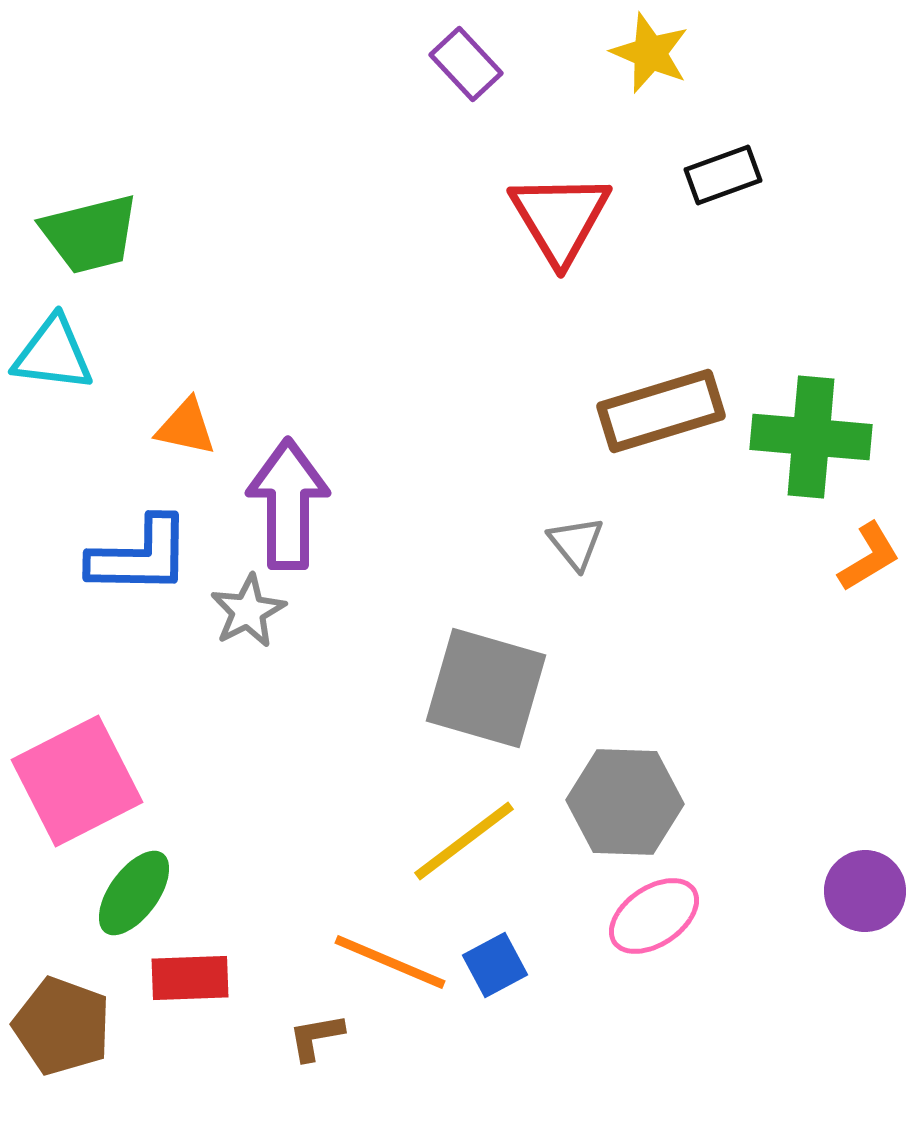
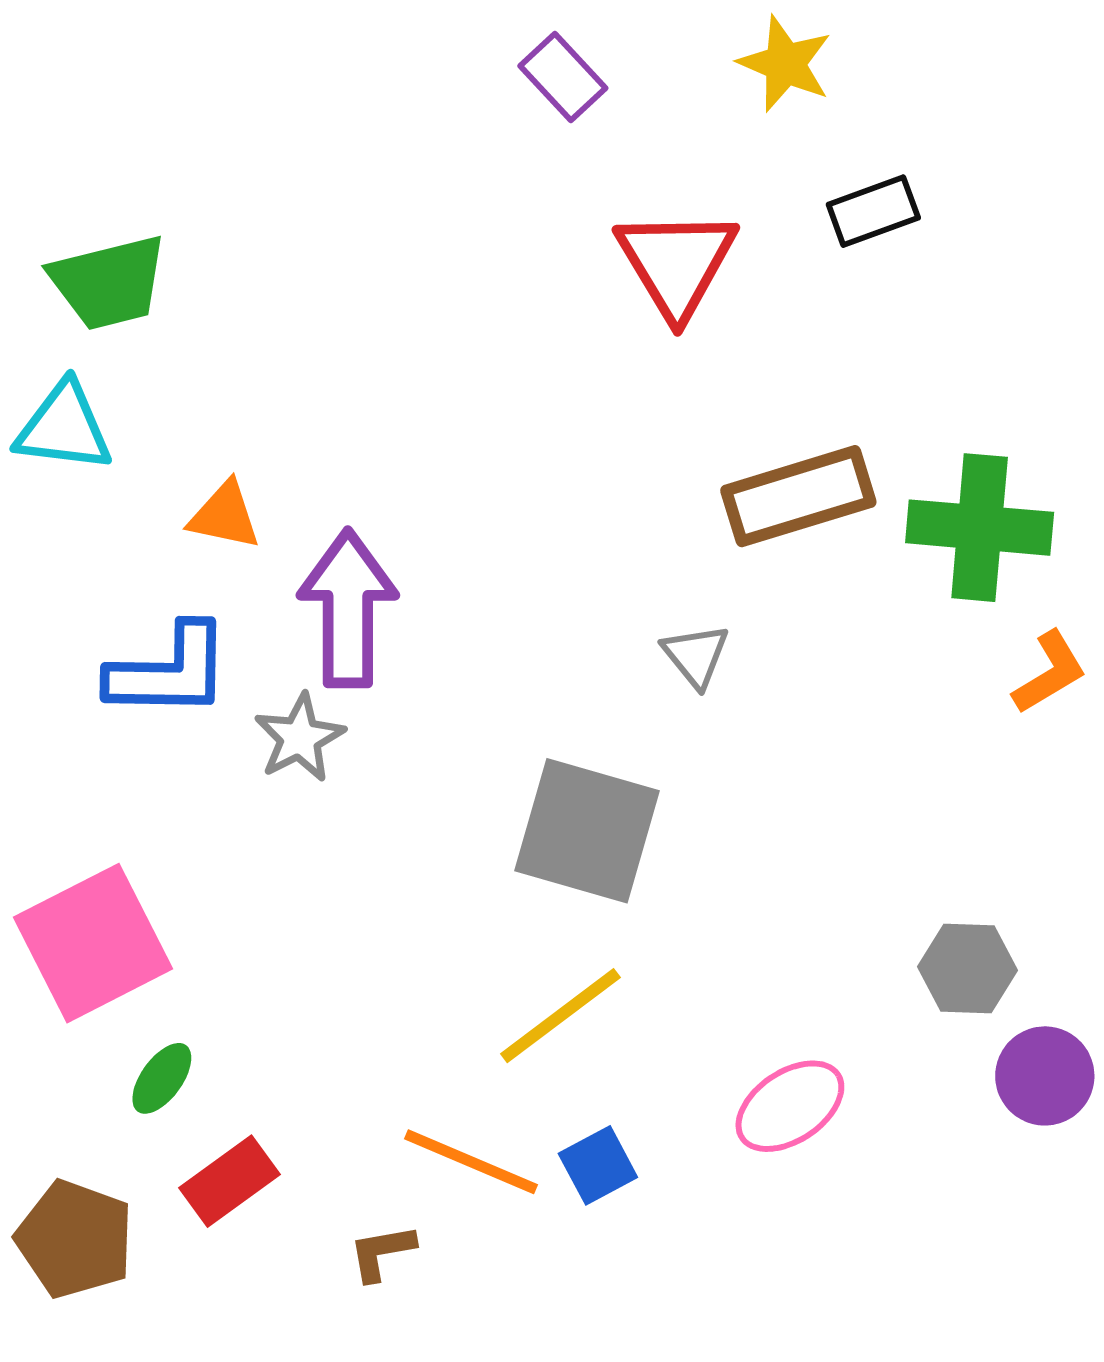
gray hexagon: (625, 802) -> (968, 968), moved, size x0.7
green ellipse: (134, 893) -> (162, 1078), size x0.7
red rectangle: (190, 978) -> (229, 1181), turned -34

